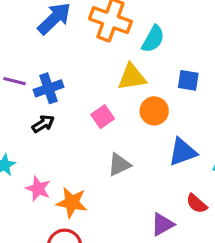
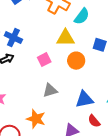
blue cross: (48, 88) -> (13, 38), turned 36
blue triangle: (183, 152) -> (84, 99), moved
orange star: (72, 202) -> (36, 119), moved

